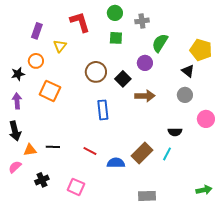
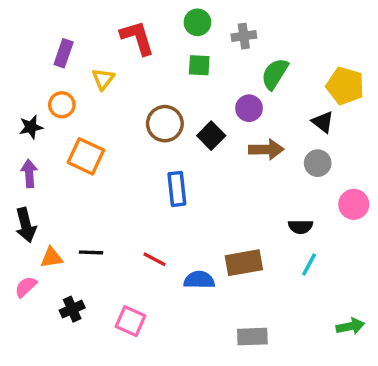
brown arrow: (145, 96) -> (266, 149), moved
brown rectangle: (142, 153) -> (244, 263), turned 35
cyan line: (167, 154) -> (309, 264), moved

